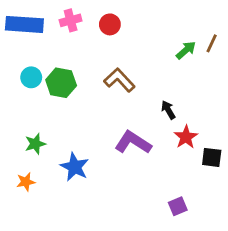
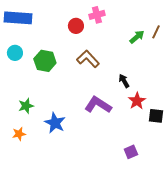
pink cross: (71, 20) -> (97, 15), moved
red circle: (110, 24) -> (76, 26), moved
cyan circle: (31, 77) -> (15, 53), moved

